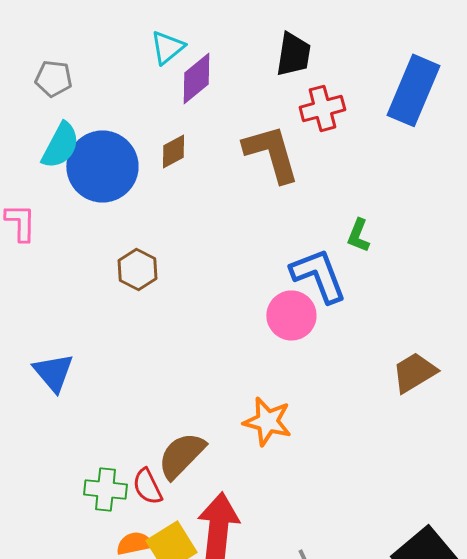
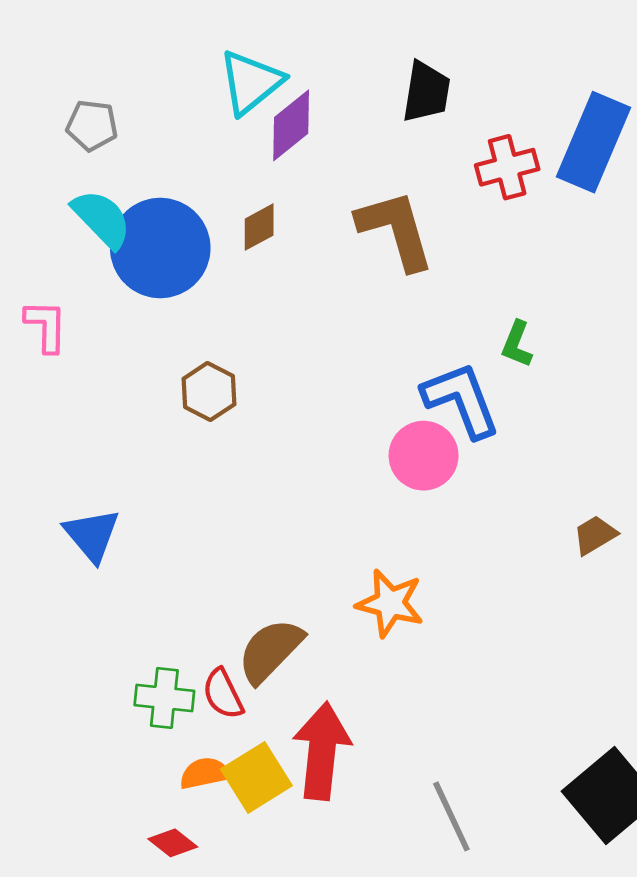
cyan triangle: (167, 47) -> (251, 82), size x1.4
red cross: (322, 108) -> (507, 167), moved
cyan semicircle: (60, 145) -> (102, 219), turned -72
brown trapezoid: (414, 372) -> (595, 535), size x0.7

